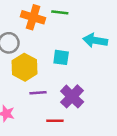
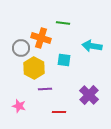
orange cross: (33, 17) -> (41, 38), moved
purple cross: (72, 96) -> (89, 95), moved

